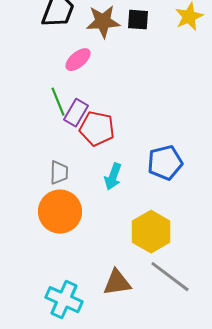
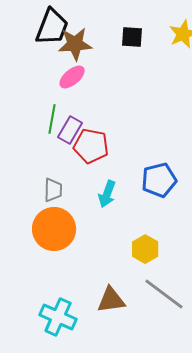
brown star: (103, 22) -> (75, 44), moved
green line: (58, 102) -> (52, 119), turned 32
yellow hexagon: (151, 232) -> (145, 249), size x0.7

